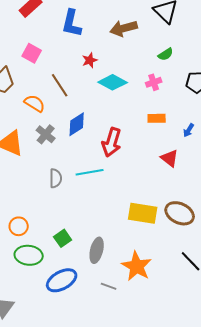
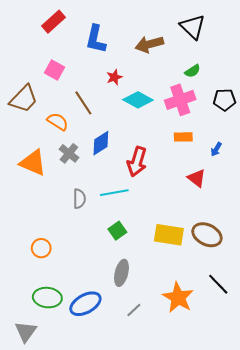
pink cross: (154, 82) -> (180, 100), size x1.8
green square: (63, 238) -> (117, 231), moved
green ellipse: (29, 255) -> (47, 298), moved
orange star: (137, 266) -> (178, 298), moved
gray line: (109, 286) -> (134, 310), turned -63

